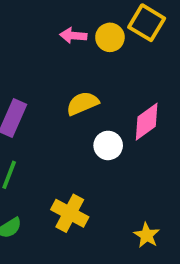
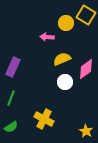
pink arrow: (73, 36) -> (47, 37), moved
yellow semicircle: (82, 103) -> (62, 59), moved

